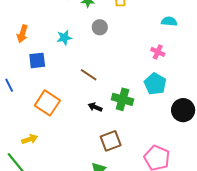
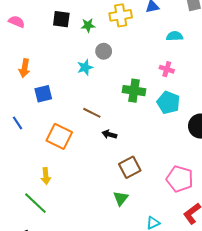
cyan star: (64, 38) -> (85, 67), moved
brown line: (89, 75) -> (92, 113), moved
green cross: (123, 99) -> (134, 91), moved
yellow arrow: (30, 139) -> (46, 176), turned 112

